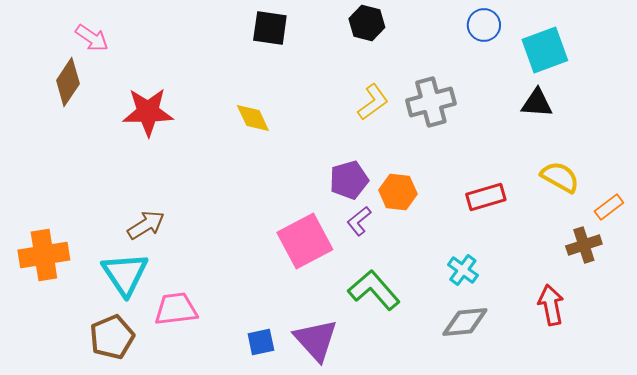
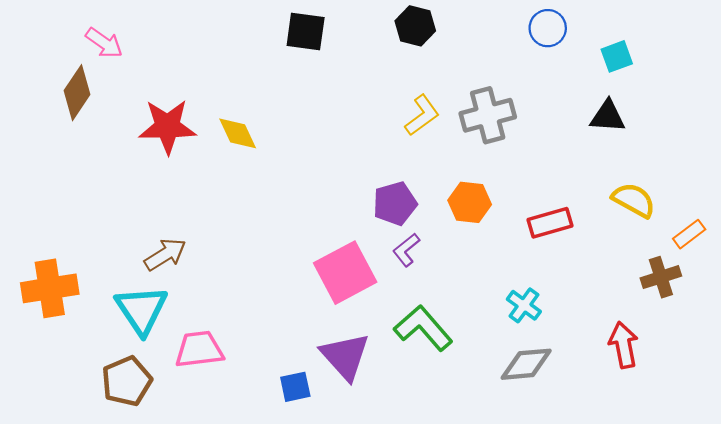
cyan square: (545, 50) -> (617, 56), size x0.6
yellow diamond: (253, 118) -> (238, 133), moved
orange hexagon: (398, 192) -> (470, 202), moved
purple triangle: (316, 340) -> (345, 356), moved

